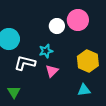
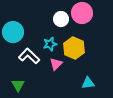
yellow hexagon: (88, 61) -> (74, 48), moved
white L-shape: (25, 63) -> (29, 56), turned 30

